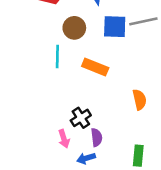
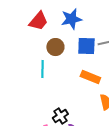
orange rectangle: (95, 67) -> (90, 77), moved

